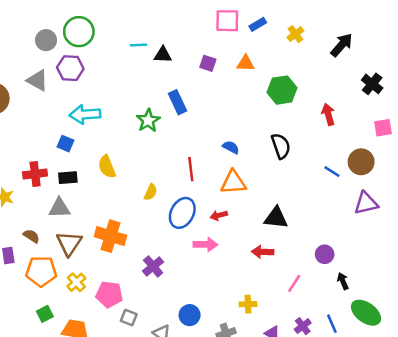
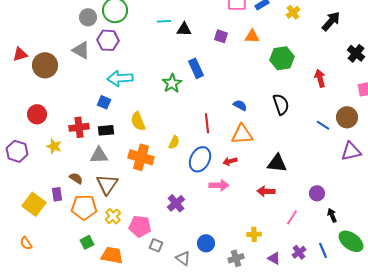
orange cross: (110, 236) -> (141, 157), moved

